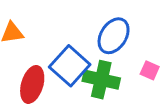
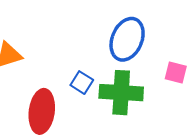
blue square: (70, 66) -> (82, 83), size x0.5

